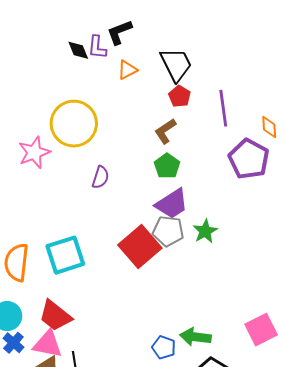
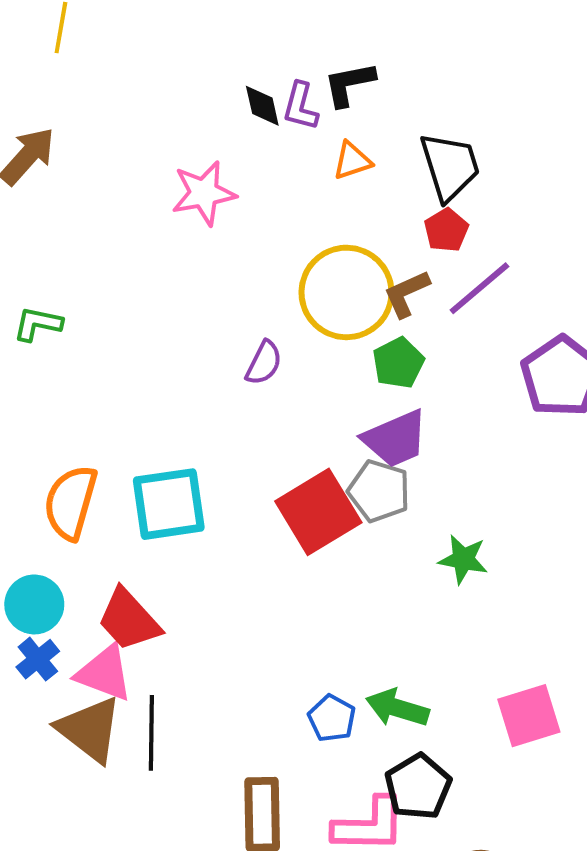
purple line: (223, 108) -> (479, 288), moved, turned 48
yellow circle: (74, 124) -> (346, 292), moved
pink star: (34, 152) -> (204, 193), moved
green star: (205, 231) -> (463, 559), moved, turned 30

